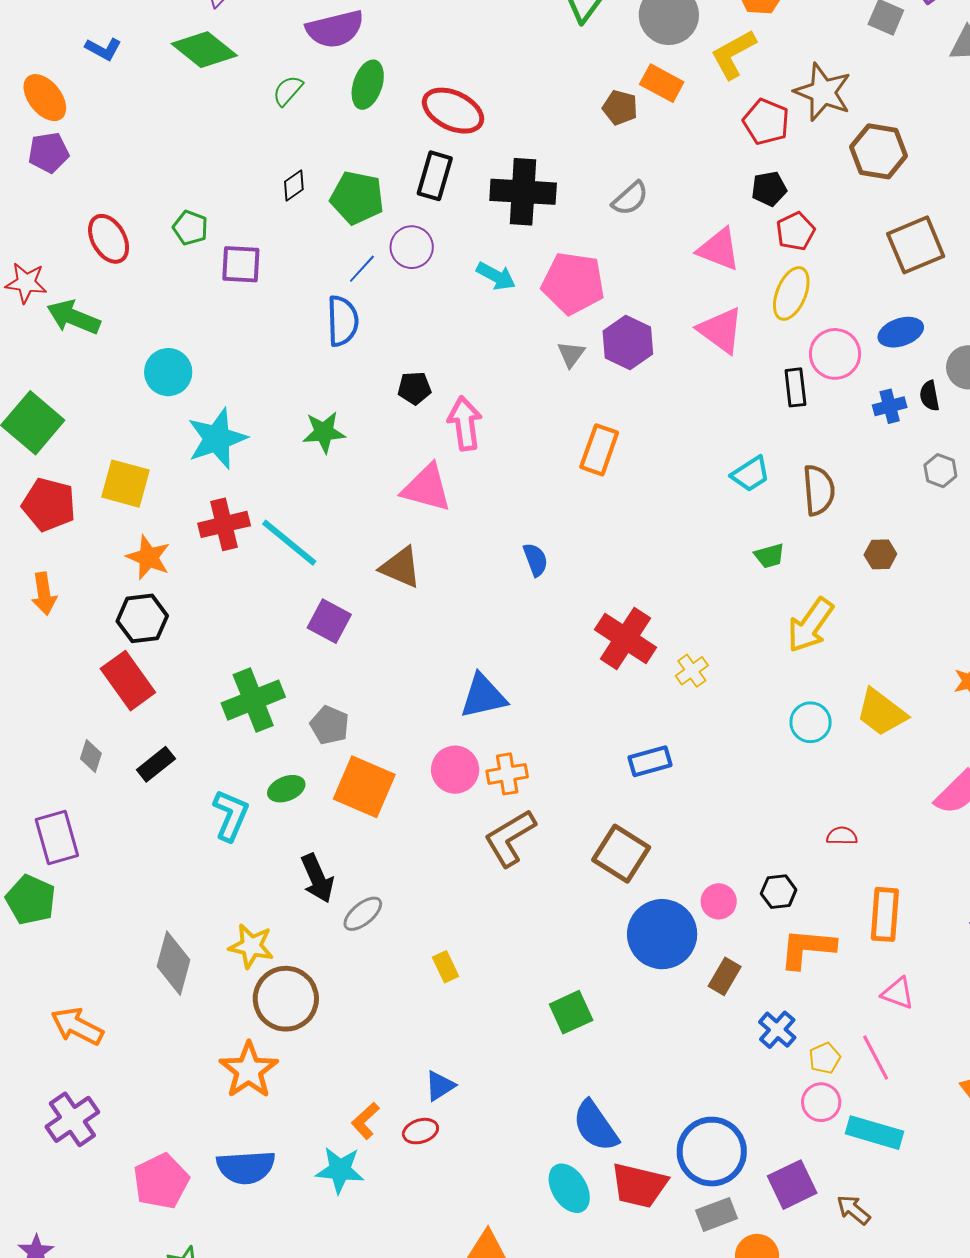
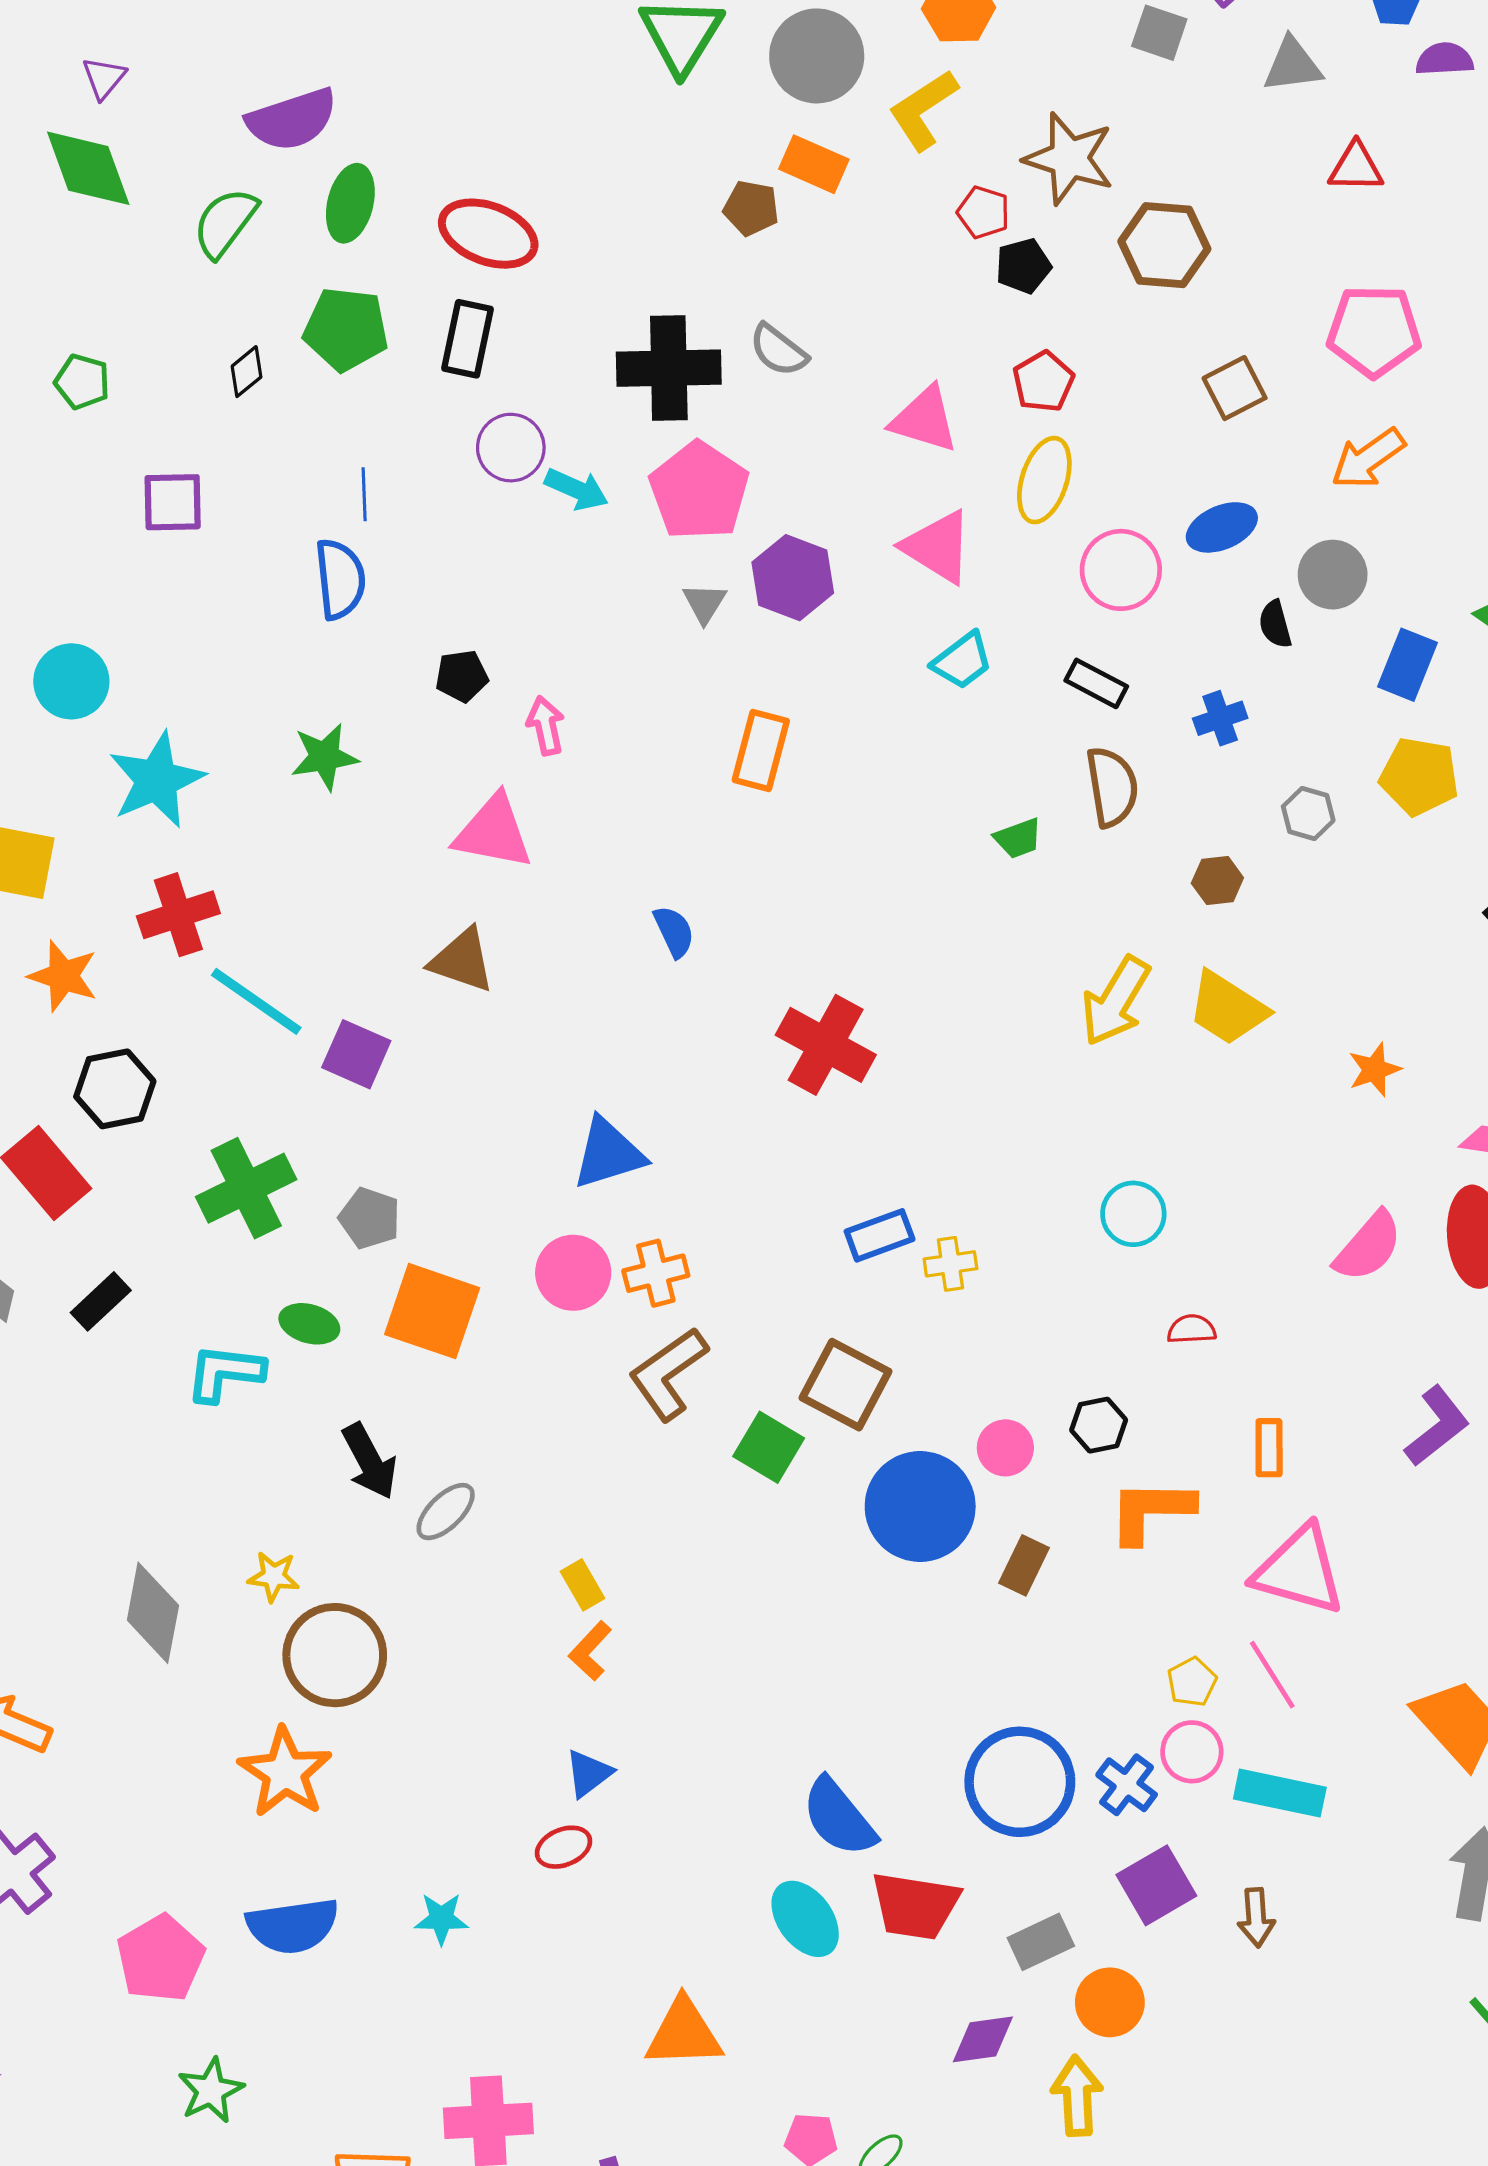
green diamond: (204, 50) -> (88, 168), turned 36
green semicircle: (288, 91) -> (225, 223), size x1.4
red pentagon: (766, 122) -> (983, 212), size x0.7
black pentagon: (769, 189) -> (1023, 266), moved
black cross: (523, 192) -> (669, 368), moved
green pentagon: (357, 198) -> (346, 329), moved
gray semicircle: (630, 198) -> (778, 350), turned 84
green pentagon: (190, 228) -> (82, 382), moved
brown square: (916, 245) -> (1235, 388), size x0.7
purple circle: (412, 247) -> (511, 448), moved
blue line: (362, 269) -> (364, 494), turned -40
pink pentagon: (573, 283) -> (699, 491), turned 30
black rectangle: (795, 387) -> (1096, 683), moved, turned -51
blue cross: (890, 406) -> (1220, 718), moved
pink arrow: (465, 423) -> (546, 726), size x0.7
gray hexagon: (940, 471) -> (1308, 813), moved
cyan trapezoid: (750, 474) -> (962, 661), moved
cyan line: (289, 543) -> (256, 1001), moved
green trapezoid: (769, 556) -> (1018, 838), moved
black hexagon: (142, 618) -> (115, 1089), moved
yellow cross: (692, 671) -> (950, 1264), moved, turned 32
yellow trapezoid: (881, 712) -> (1227, 1008), moved
cyan circle: (811, 722) -> (1133, 1214), moved
green ellipse: (286, 789) -> (309, 1324), turned 42
cyan L-shape: (231, 815) -> (225, 1373), turned -102
orange rectangle: (885, 914) -> (1269, 1448), size x0.7
yellow star: (251, 946) -> (274, 1576), size x0.7
pink triangle: (898, 993) -> (1299, 1570), size x1.8
green square: (571, 1012) -> (769, 1447), moved, turned -30
blue cross: (777, 1030) -> (1127, 1785), moved
orange L-shape: (365, 1121) -> (590, 1651), moved
blue circle: (712, 1152) -> (1020, 1782), moved
cyan star: (340, 1170) -> (441, 1919), size x0.7
brown arrow: (853, 1210) -> (1256, 1918), turned -129

